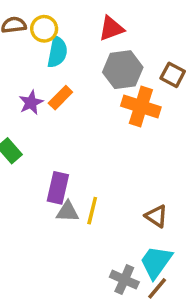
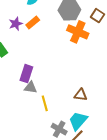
yellow line: (92, 211) -> (45, 103), moved, turned -35
brown triangle: (156, 216) -> (81, 95), turned -32

